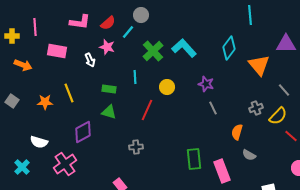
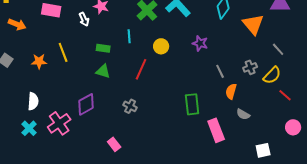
gray line: (213, 108) -> (220, 71), moved
purple diamond: (83, 132) -> (86, 104), moved
white semicircle: (39, 142) -> (33, 101), turned -102
gray cross: (136, 147) -> (130, 106), turned 32
green rectangle: (194, 159) -> (192, 104), moved
cyan cross: (22, 167) -> (29, 128), moved

